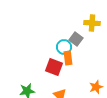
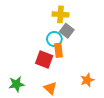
yellow cross: (92, 23) -> (61, 14), moved

